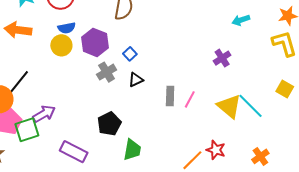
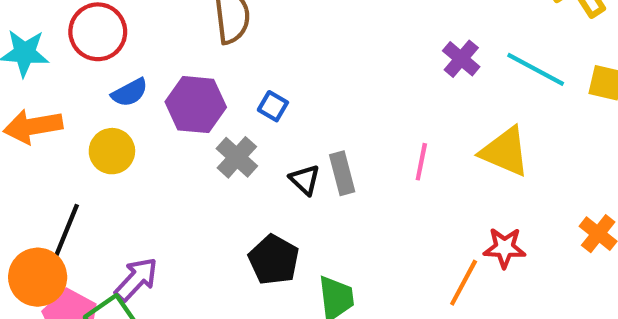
yellow circle: (61, 45) -> (112, 151), moved
black triangle: (136, 80) -> (305, 180), moved, turned -35
gray rectangle: (170, 96) -> (342, 173), moved
cyan line: (250, 106) -> (536, 69), moved

